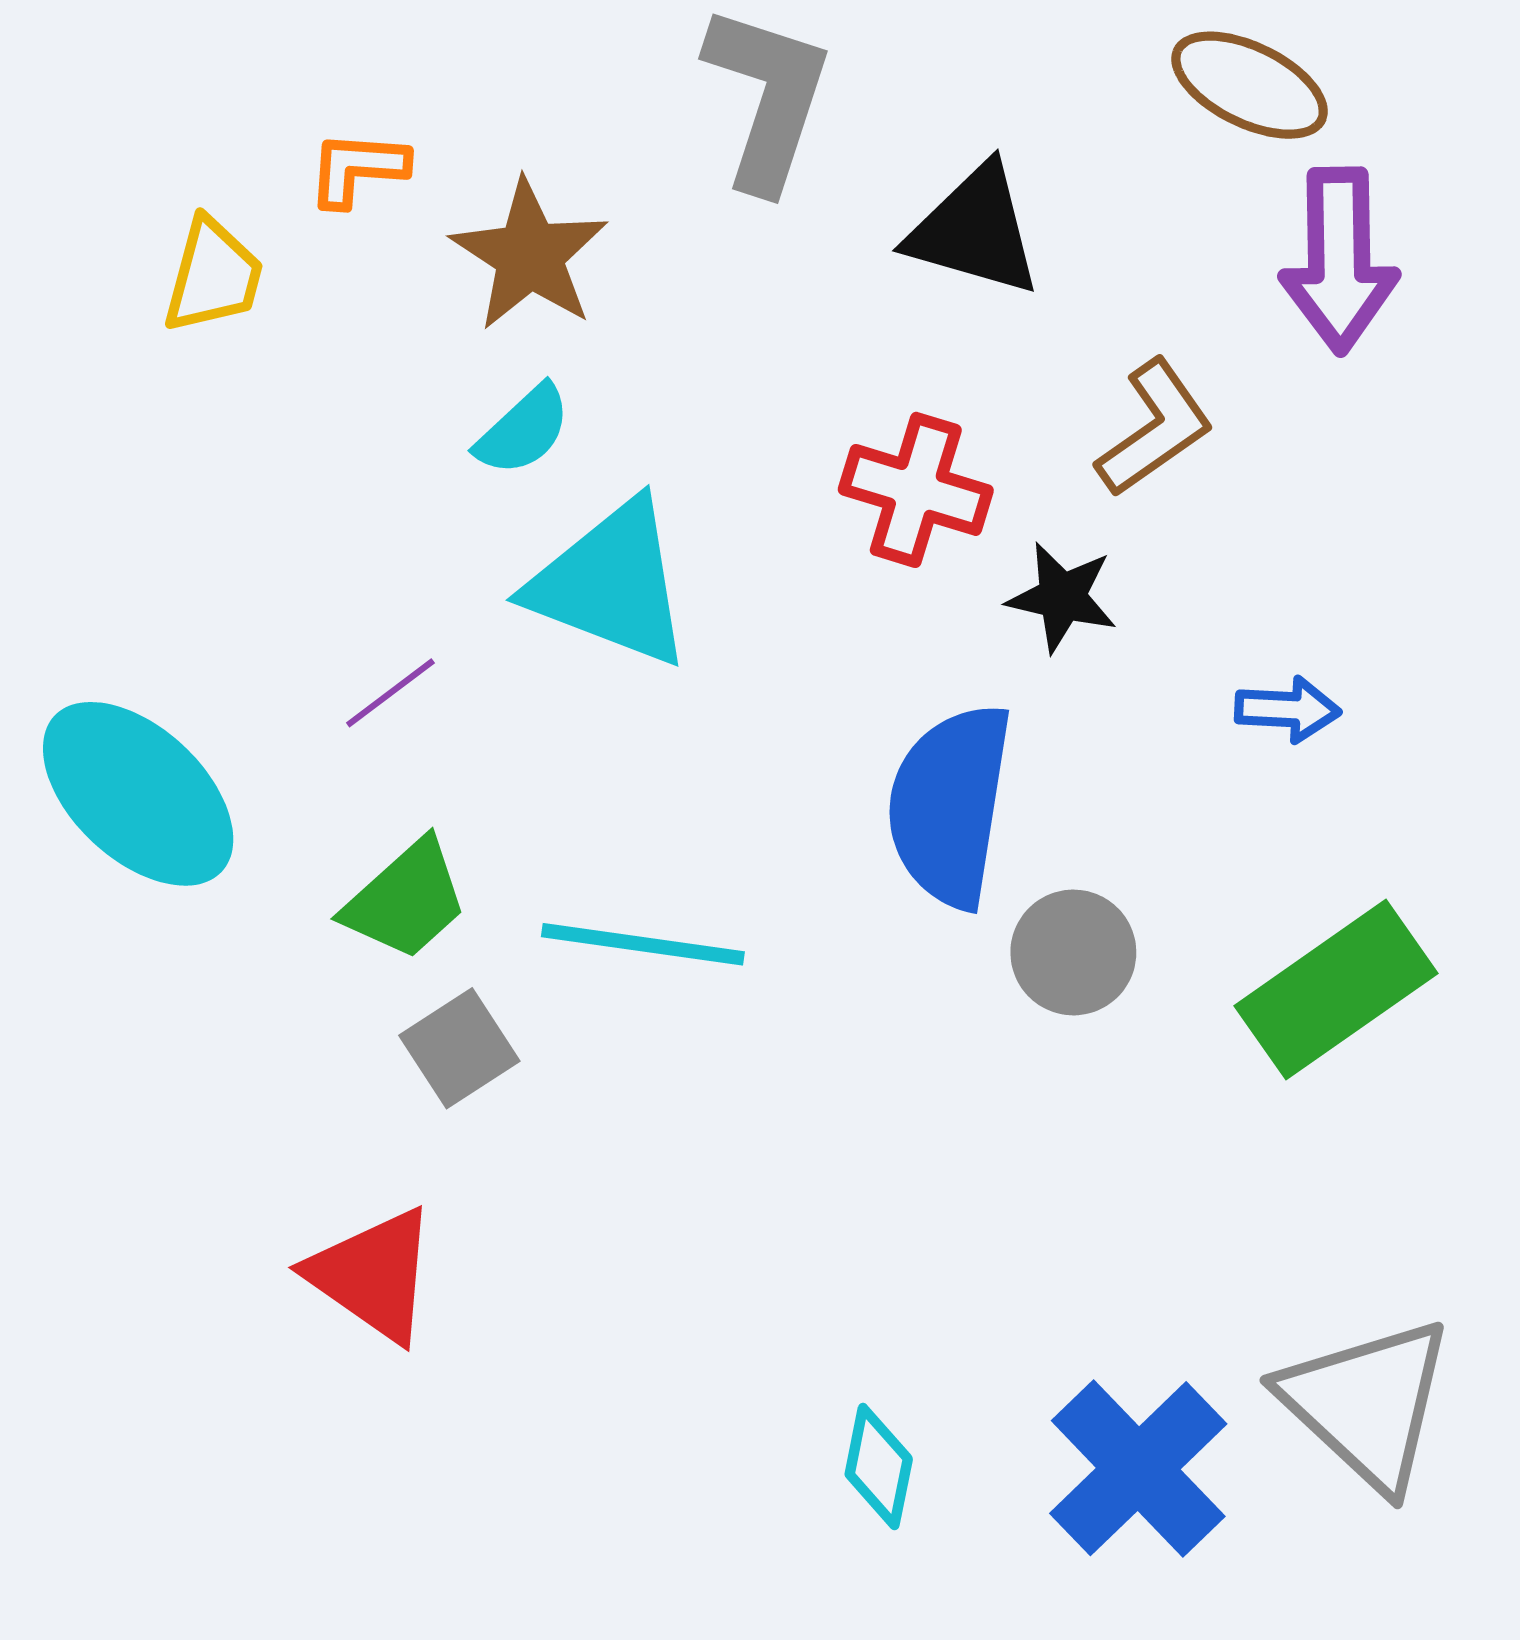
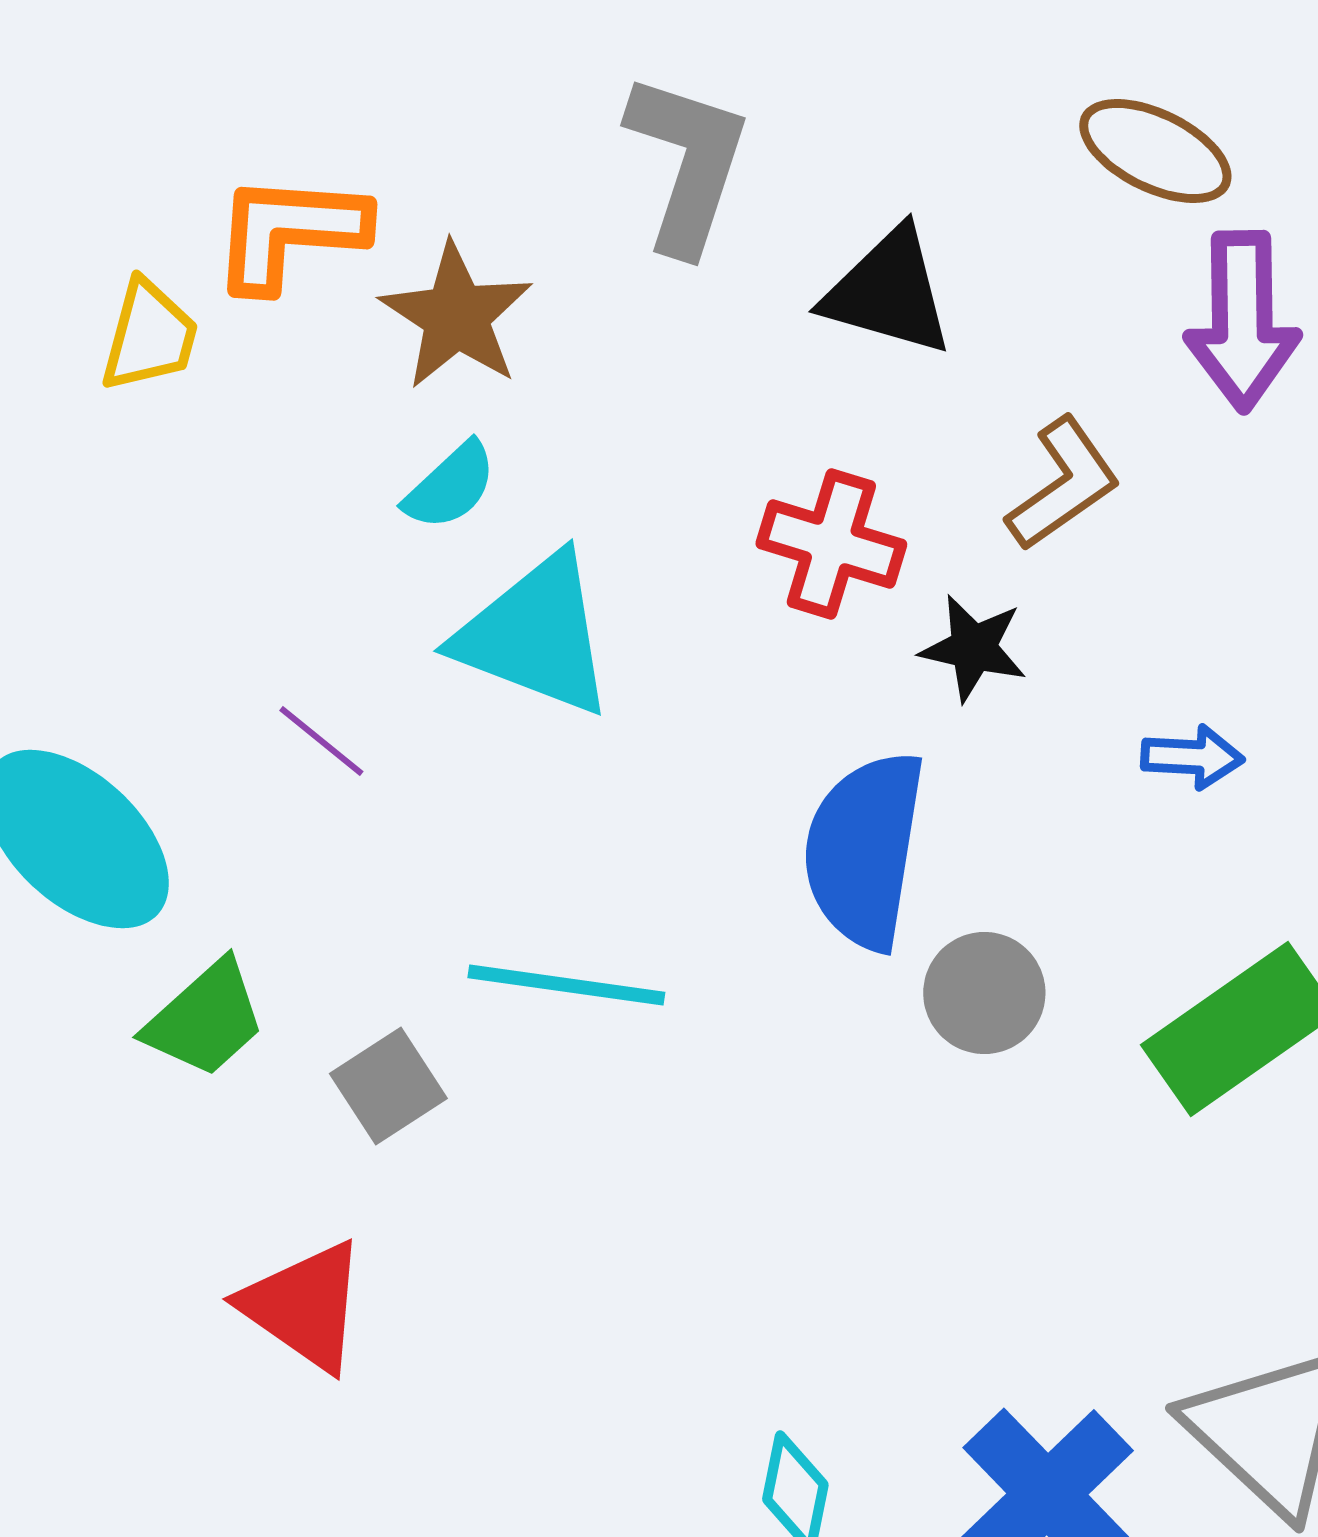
orange L-shape: (357, 169) -> (289, 232), size x1.6
purple line: (390, 693) -> (321, 741), turned 76
green trapezoid: (406, 900) -> (205, 1019), moved

